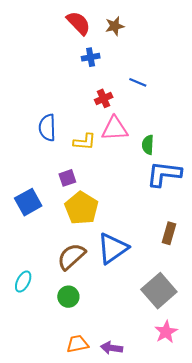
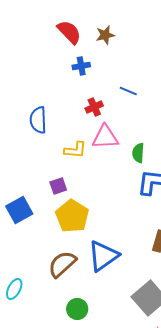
blue semicircle: (47, 128) -> (38, 120), moved
green circle: (68, 297) -> (77, 309), moved

